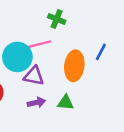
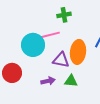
green cross: (57, 19) -> (64, 15), turned -32
purple triangle: (34, 76) -> (61, 60), moved

